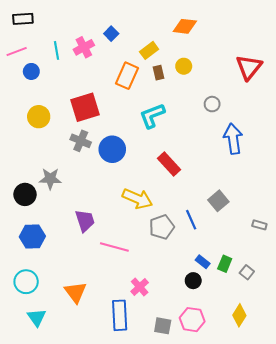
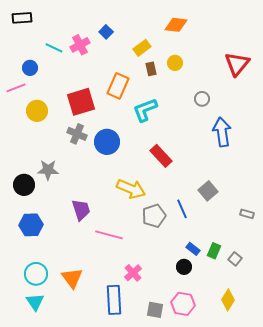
cyan line: (57, 50) -> (54, 48), turned -54
pink line: (17, 52) -> (16, 88), moved
orange rectangle: (127, 76) -> (118, 86), moved
cyan circle: (26, 282) -> (36, 274), moved

